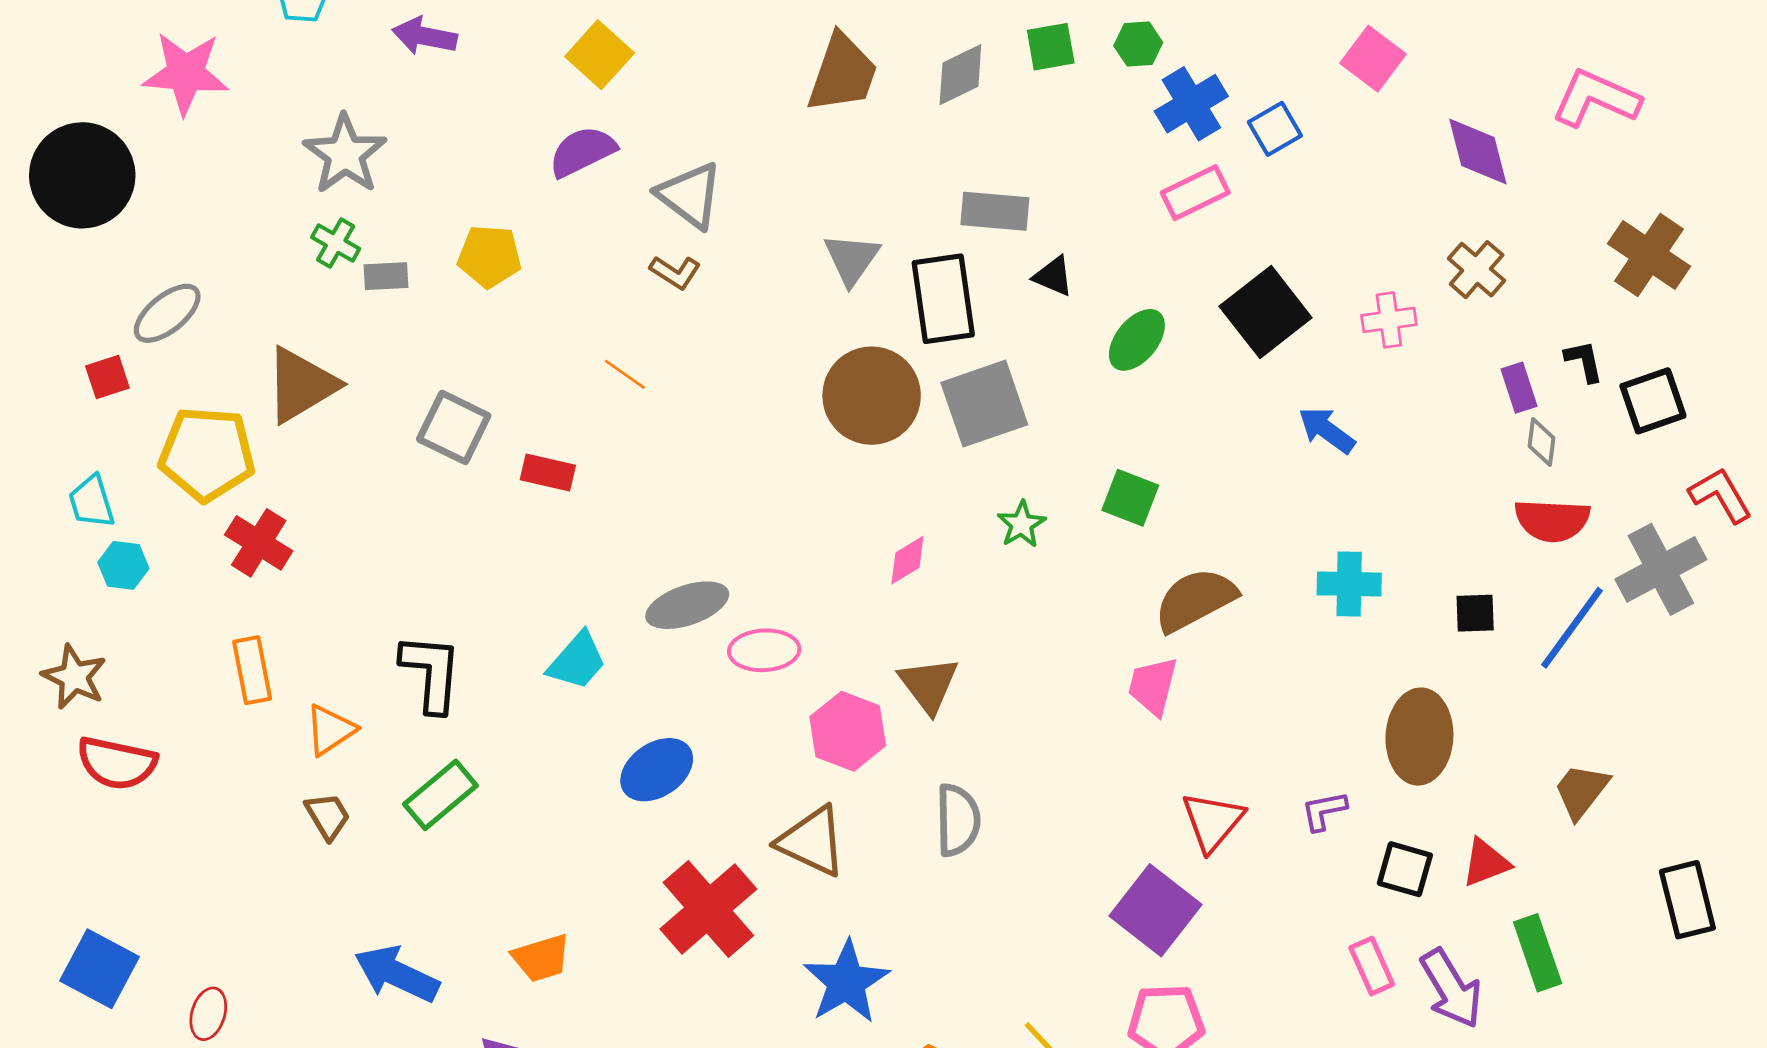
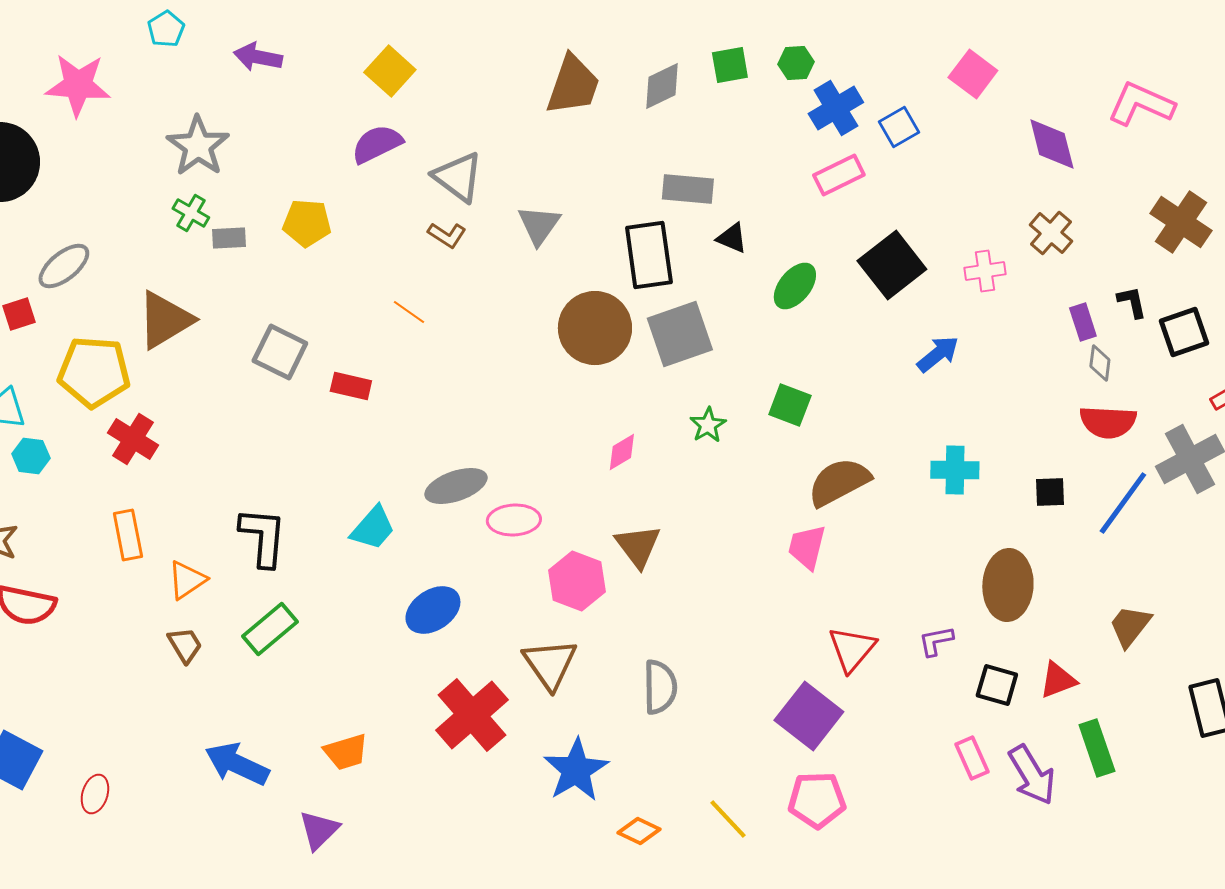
gray triangle: (852, 259) -> (539, 225), moved
blue arrow: (1327, 430) -> (938, 354), turned 105
gray semicircle: (958, 820) -> (660, 687), moved
brown triangle: (812, 841) -> (550, 664), turned 30

